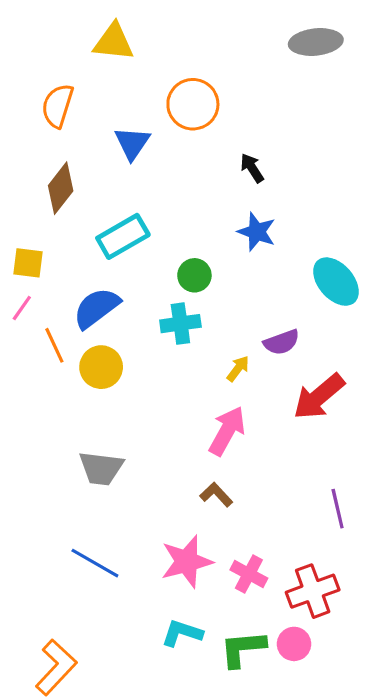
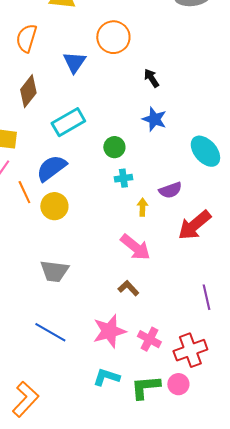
cyan cross: (180, 324) -> (123, 178), moved, size x0.7
yellow arrow: (238, 369) -> (142, 207), turned -36
pink arrow: (227, 431) -> (135, 247), turned 100

